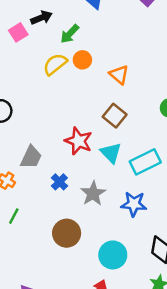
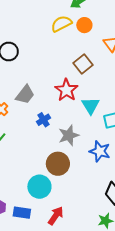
brown square: (115, 116) -> (83, 64), moved
brown circle: (67, 233) -> (58, 164), moved
cyan circle: (113, 255) -> (39, 187), moved

